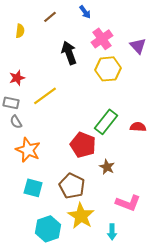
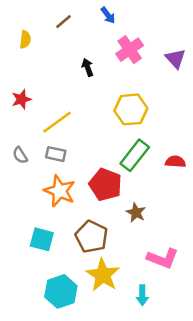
black arrow: (69, 53) -> (88, 67), size x0.6
yellow hexagon: (108, 69) -> (131, 109), moved
gray rectangle: (11, 103) -> (56, 154), moved
orange star: (28, 150) -> (60, 191), moved

